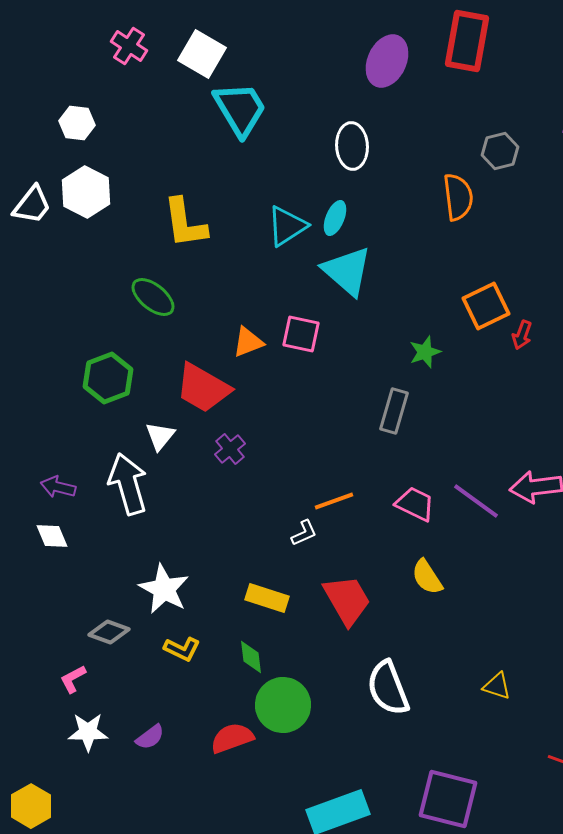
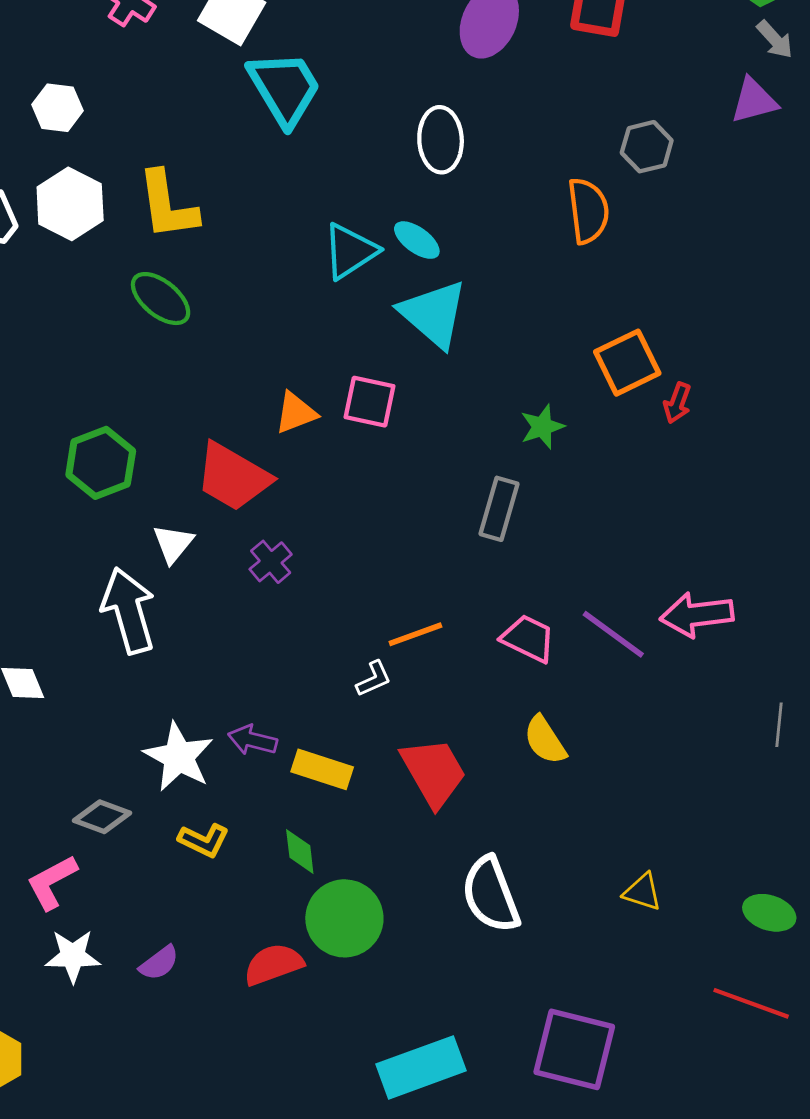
cyan ellipse: (335, 218) -> (417, 240), turned -76
yellow L-shape: (185, 223) -> (168, 205), moved
green ellipse: (153, 297) -> (161, 299), moved
purple arrow: (58, 487) -> (252, 740), moved
pink L-shape: (73, 679) -> (52, 882), size x1.4

